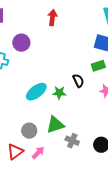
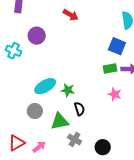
red arrow: (52, 18) -> (71, 15), turned 105
black semicircle: (78, 81) -> (79, 109), moved
gray circle: (29, 131) -> (35, 111), moved

